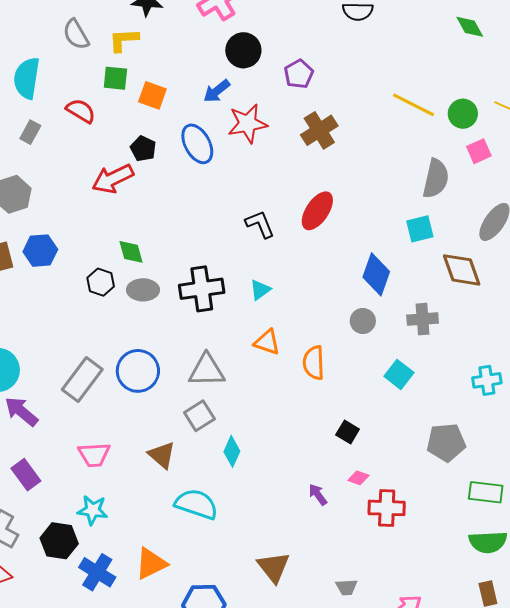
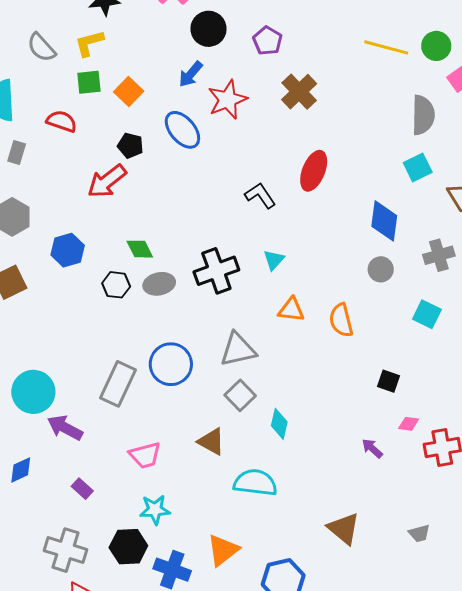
orange square: (152, 95) -> (129, 92), turned 36
blue hexagon: (40, 251) -> (68, 250), moved
purple rectangle: (26, 475) -> (82, 489), size x0.7

